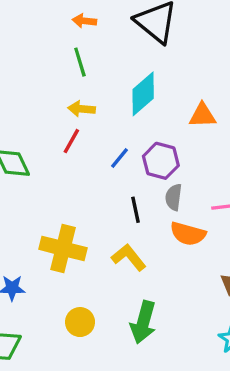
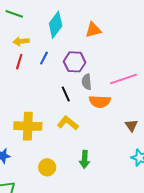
green line: (80, 62) -> (14, 14), turned -42
blue line: (120, 158) -> (44, 58), moved
green arrow: (143, 322) -> (85, 159), size x0.7

